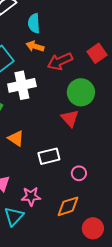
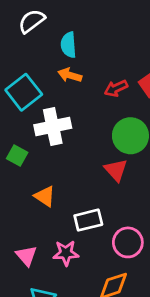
red arrow: (60, 61) -> (116, 88), moved, size x0.7
pink circle: (79, 173) -> (128, 242), size x1.5
pink star: (31, 196) -> (66, 253), moved

